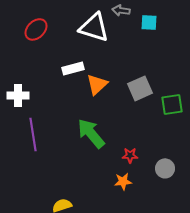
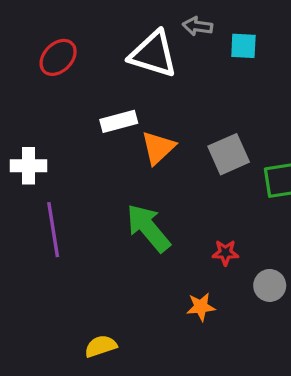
red star: (130, 155) -> (225, 253), moved

